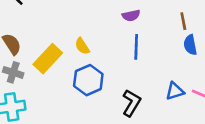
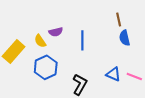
purple semicircle: (131, 15) -> (56, 32), moved
blue triangle: (175, 91) -> (113, 74), turned 42

